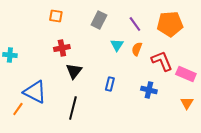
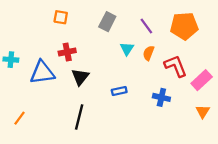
pink rectangle: (186, 74) -> (202, 80), turned -66
blue rectangle: (110, 84) -> (119, 91), turned 64
blue triangle: (35, 92) -> (42, 73), moved, turned -35

